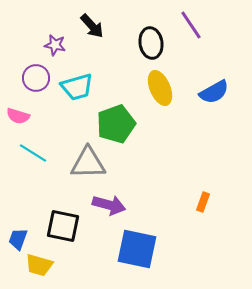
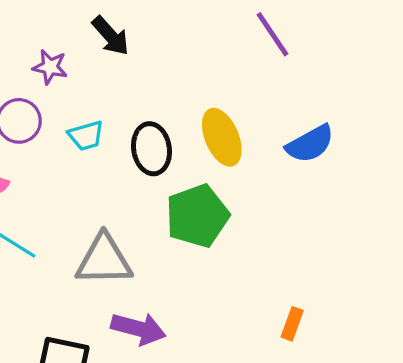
black ellipse: (151, 43) -> (151, 149), moved
cyan trapezoid: (77, 87) -> (86, 136), size x0.7
green pentagon: (116, 124) -> (197, 216), moved

